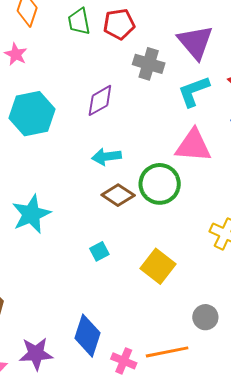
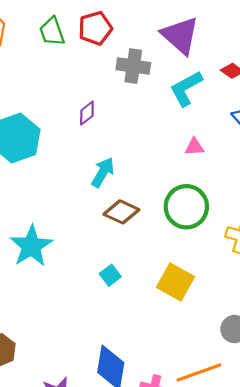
purple diamond: (100, 100) -> (87, 113), size x0.7
pink triangle: (193, 146) -> (194, 147), size x0.5
cyan arrow: (106, 157) -> (103, 172), turned 136
green circle: (160, 184) -> (186, 207), moved

